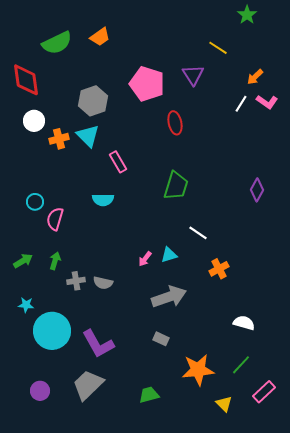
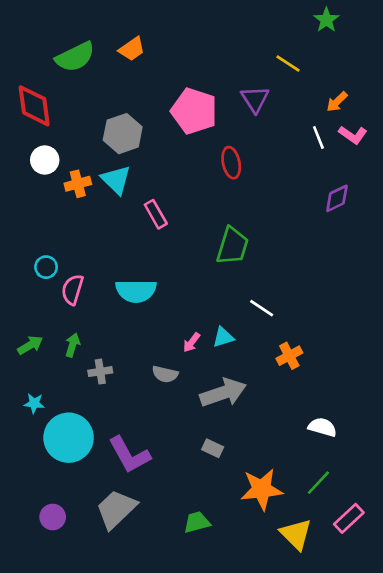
white line: (241, 104) -> (318, 138), turned -54
purple diamond: (257, 190) -> (337, 198), moved, turned 35
cyan semicircle: (103, 200) -> (136, 291), moved, size x1.4
gray semicircle: (103, 283) -> (165, 374), moved
yellow triangle: (224, 404) -> (296, 534), size x1.5

